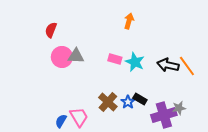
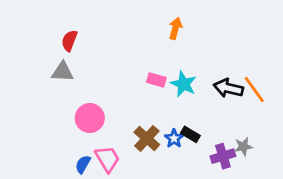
gray triangle: (76, 56) -> (63, 72), moved
pink circle: (62, 57) -> (90, 118), moved
purple cross: (164, 115) -> (223, 156), size x0.7

